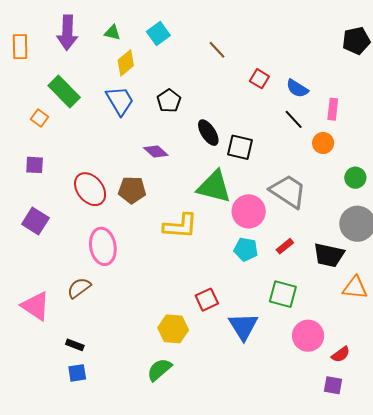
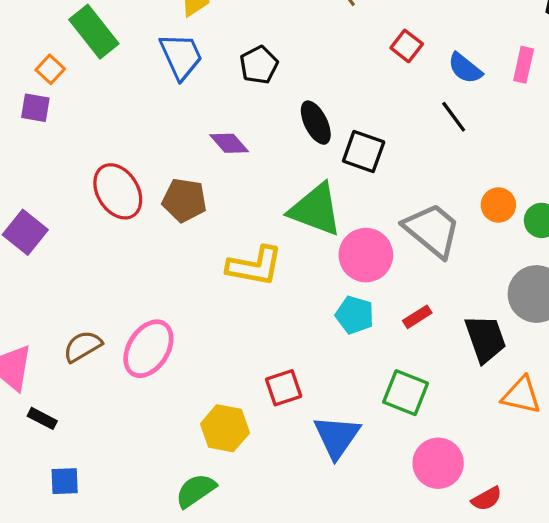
pink rectangle: (333, 109) -> (524, 65), moved
orange circle: (323, 143) -> (498, 205), moved
purple square: (35, 165) -> (35, 108), moved
pink ellipse: (103, 246) -> (148, 349), moved, turned 36
black trapezoid: (329, 255) -> (485, 339), turned -128
black rectangle: (75, 345) -> (42, 418), moved

